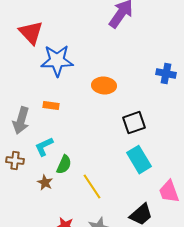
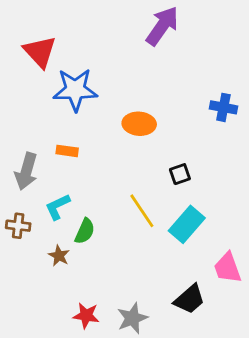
black square: (134, 123) -> (180, 174), size x0.7
cyan rectangle: (139, 160) -> (187, 224), turned 72
yellow line: (92, 187) -> (142, 211), moved

